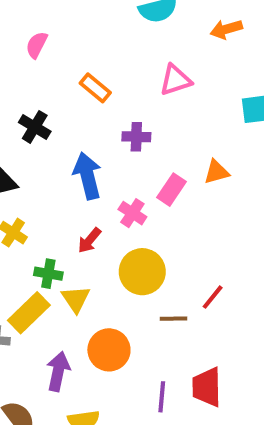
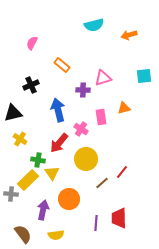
pink triangle: (175, 80) -> (103, 78), moved
black cross: (35, 127) -> (31, 85), turned 35
pink rectangle: (172, 190) -> (101, 117), turned -42
red arrow: (89, 240) -> (59, 143), size x1.5
brown line: (174, 319) -> (102, 183), turned -40

